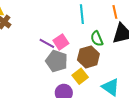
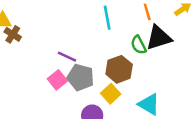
green semicircle: (97, 39) -> (139, 45), moved
pink square: (61, 42) -> (57, 80), moved

